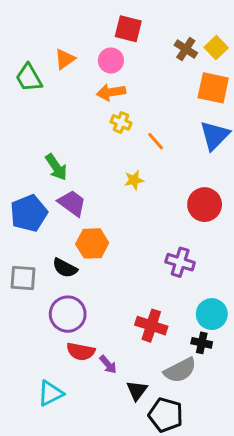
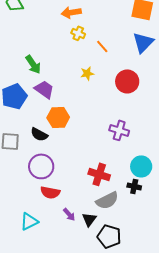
red circle: (205, 205) -> (127, 81), moved
purple arrow: (108, 364) -> (69, 214), moved
gray semicircle: (180, 370) -> (107, 200), moved

